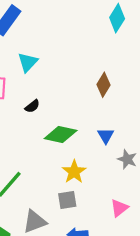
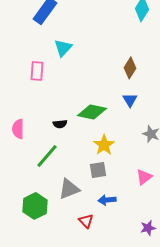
black semicircle: (32, 106) -> (60, 124), moved, turned 32
blue triangle: (106, 136) -> (130, 100), moved

